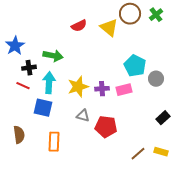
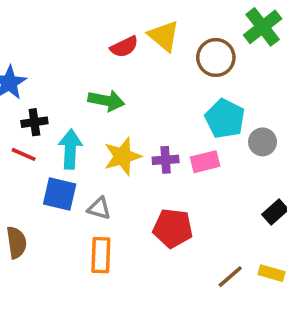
brown circle: (130, 14) -> (216, 57), moved
green cross: (156, 15) -> (263, 27), size x1.5
yellow triangle: (109, 28) -> (164, 36), moved
green arrow: (53, 56) -> (106, 101), moved
gray triangle: (83, 116) -> (99, 208), moved
orange rectangle: (54, 142) -> (101, 255), moved

